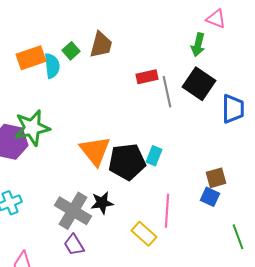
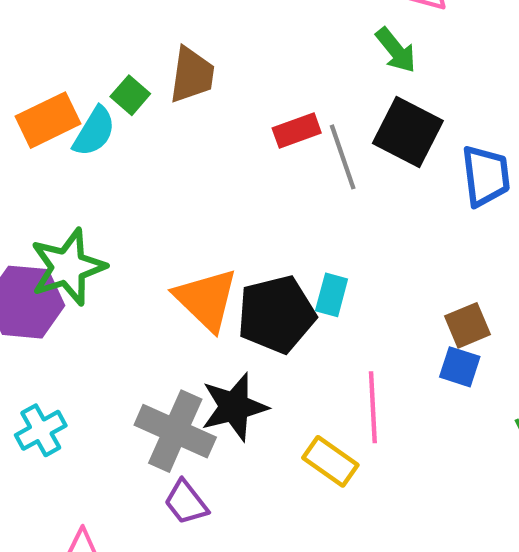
green arrow: (198, 45) -> (396, 50), turned -45
cyan semicircle: (52, 66) -> (94, 132), turned 45
black star: (102, 203) -> (234, 407), size x1.4

